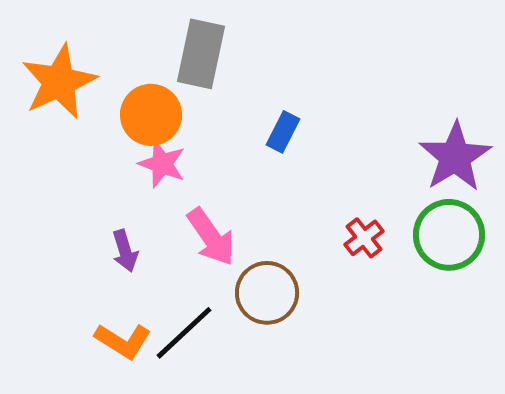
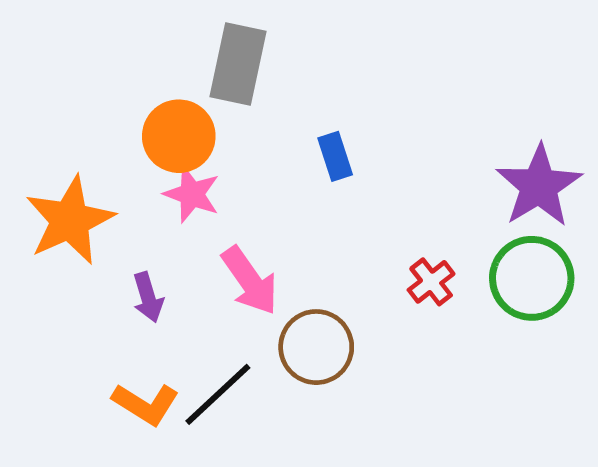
orange star: (59, 82) -> (70, 220), moved
blue rectangle: (283, 132) -> (335, 156), turned -45

